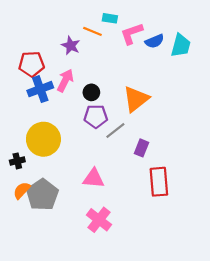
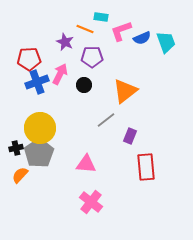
cyan trapezoid: (181, 46) -> (166, 42), turned -35
purple pentagon: (96, 116) -> (92, 57), moved
gray pentagon: (42, 195) -> (39, 153), moved

